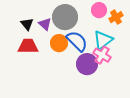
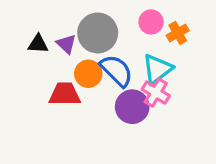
black triangle: (27, 24) -> (38, 44), turned -48
red trapezoid: (28, 46) -> (65, 94), moved

